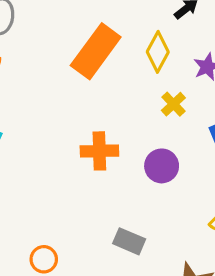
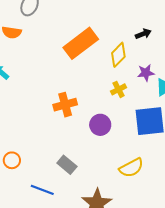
orange cross: (99, 151) -> (65, 105), turned -30

